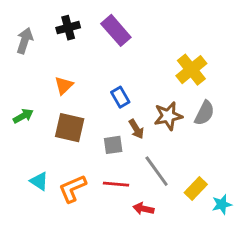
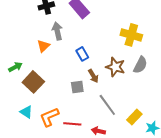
gray arrow: (25, 41) -> (57, 31), moved, turned -30
yellow cross: (191, 70) -> (131, 35), turned -35
brown star: (168, 116) -> (115, 67), turned 30
brown square: (70, 128) -> (33, 82), moved, turned 30
red line: (116, 184) -> (72, 124), moved

